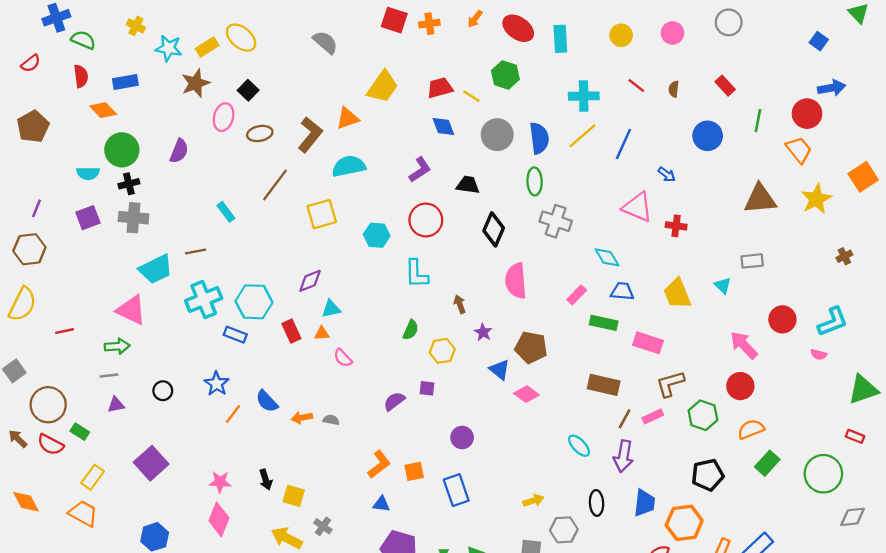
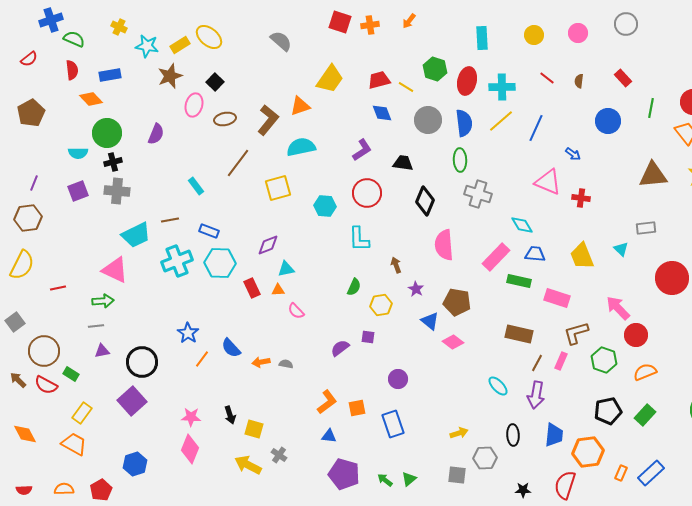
red ellipse: (518, 28) -> (467, 81), moved, turned 68
pink rectangle: (577, 295) -> (496, 257), size x1.6
red circle: (782, 319) -> (672, 278), size x1.4
blue rectangle: (235, 335) -> (209, 231), moved
pink arrow: (744, 345) -> (618, 308), moved
black circle: (163, 391) -> (142, 362), moved, size x1.8
pink rectangle: (653, 416) -> (561, 361), turned -42
green rectangle: (767, 463) -> (645, 415), moved

